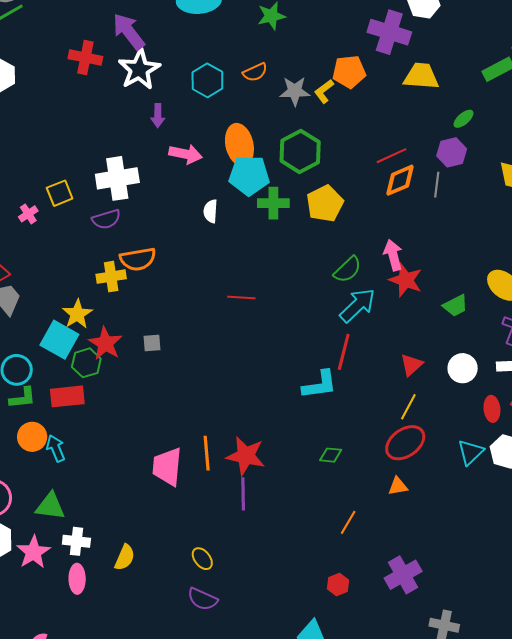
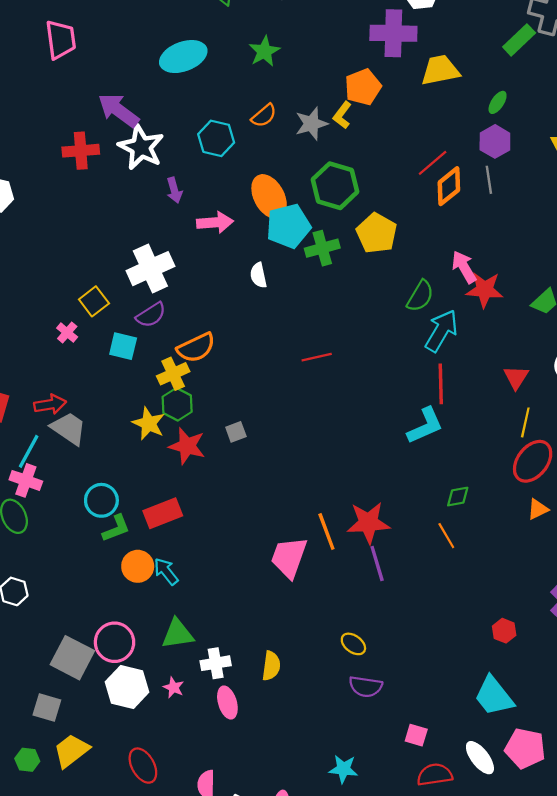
cyan square: (59, 340) -> (123, 346), moved, size x0.7
green hexagon: (86, 363) -> (177, 404), moved
pink trapezoid: (167, 467) -> (289, 557), turned 30
orange line: (348, 522) -> (446, 536), moved, turned -45
pink star: (33, 552) -> (174, 688), size x0.6

